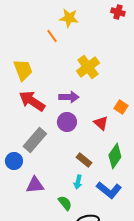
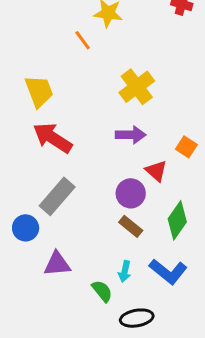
purple arrow: (69, 97) -> (131, 135), moved
purple circle: (67, 122) -> (131, 193), moved
cyan arrow: (78, 182) -> (125, 271), moved

